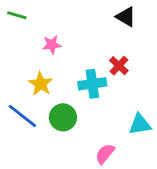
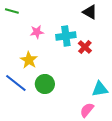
cyan cross: (92, 84) -> (66, 36), moved
pink semicircle: (105, 154) -> (87, 110), moved

